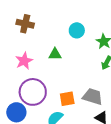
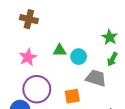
cyan circle: (77, 30) -> (79, 57), moved
gray trapezoid: (93, 97) -> (96, 78), moved

